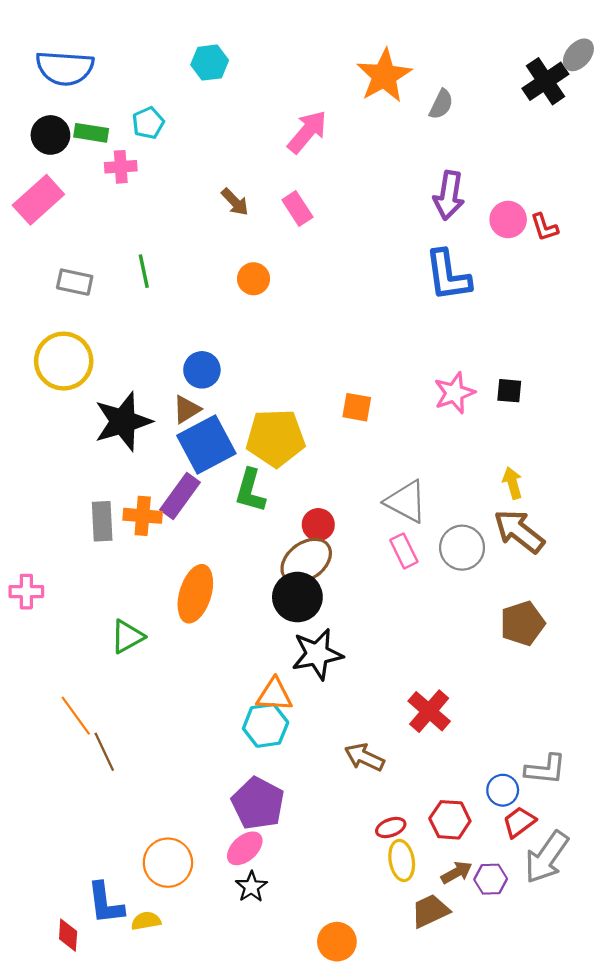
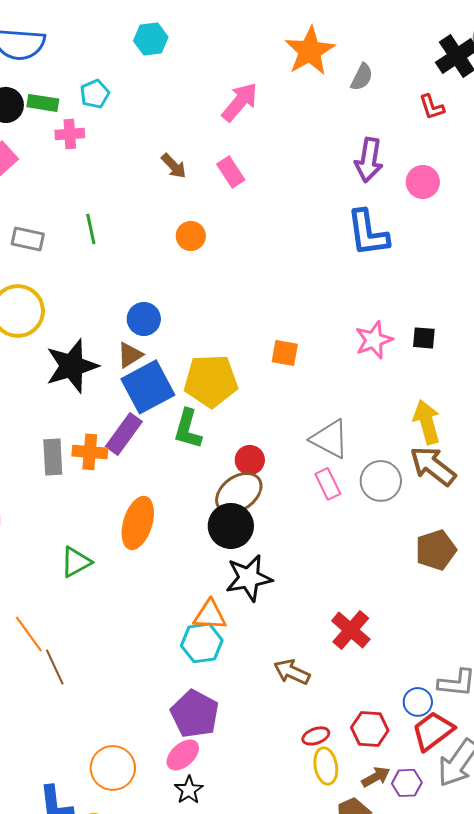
red L-shape: (544, 227) -> (432, 107), moved
yellow arrow: (513, 483) -> (427, 422), size x1.5
red trapezoid: (519, 822) -> (433, 731), size x1.4

